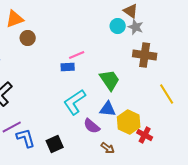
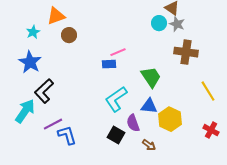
purple semicircle: (92, 126) -> (133, 123), turned 30
red cross: (145, 135) -> (211, 130), moved
black square: (55, 144) -> (116, 135), moved, turned -36

